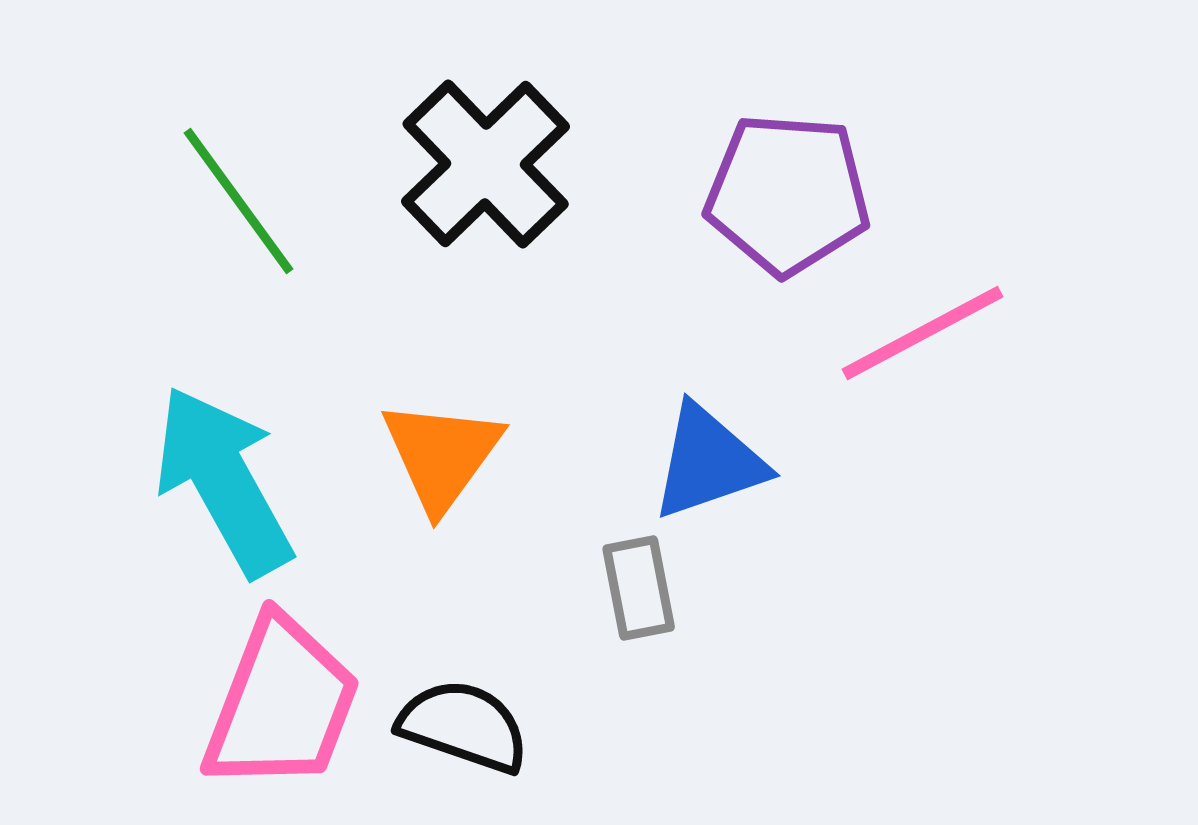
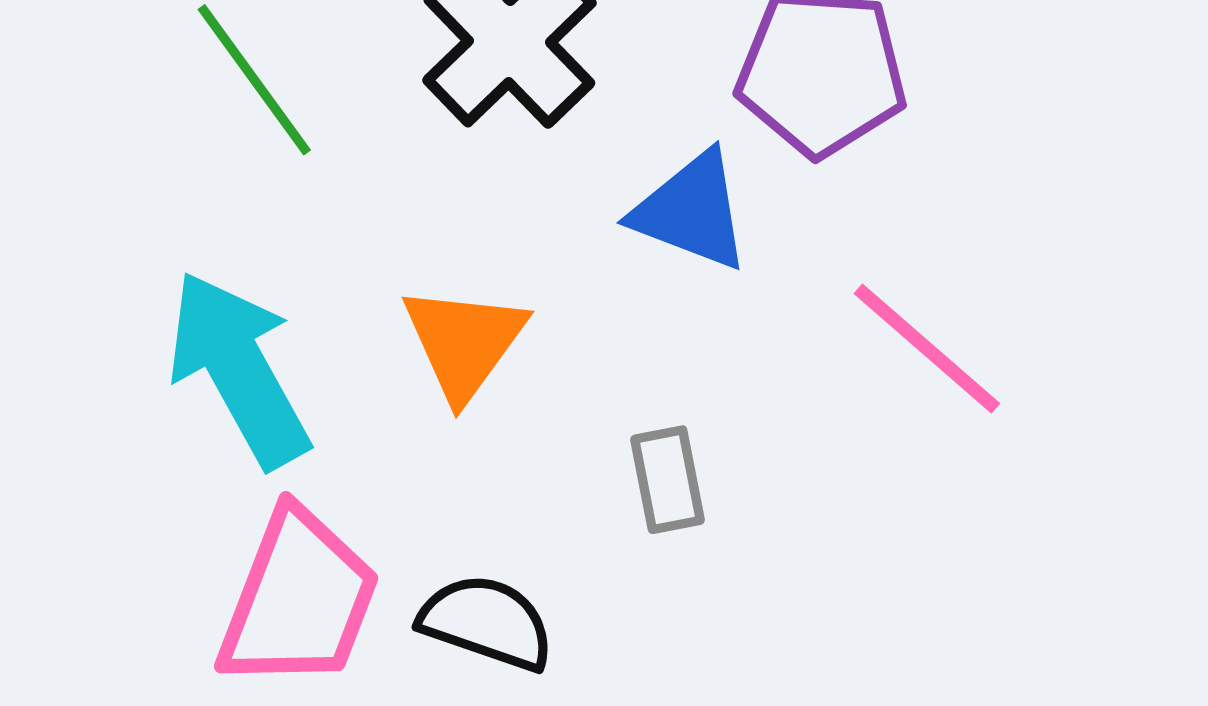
pink line: (923, 333) -> (927, 348), moved, turned 69
blue triangle: (709, 462) -> (691, 211), moved, turned 40

